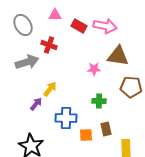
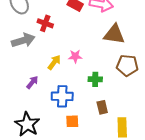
pink star: (94, 69) -> (75, 56), moved
yellow arrow: (50, 89) -> (54, 62), moved
orange square: (86, 135) -> (72, 121), moved

